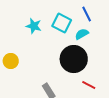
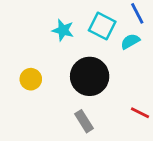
black circle: (74, 59) -> (90, 76), moved

